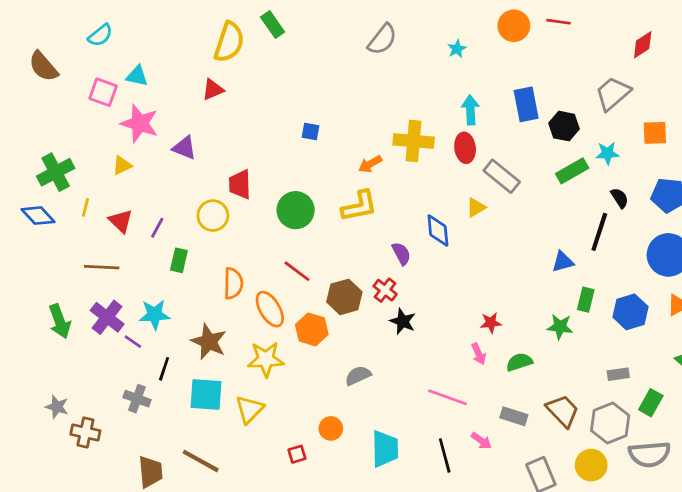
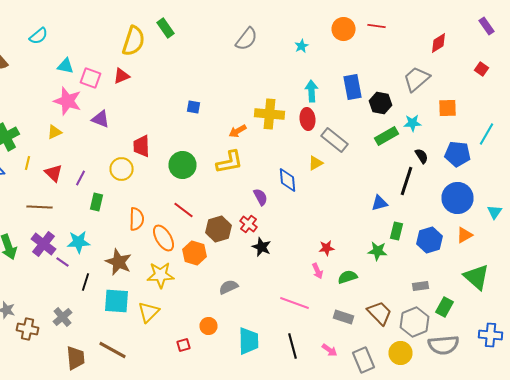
pink square: (103, 92) -> (90, 78), moved
gray cross: (137, 399) -> (62, 317), moved, turned 30
pink arrow: (481, 441) -> (330, 350), moved

